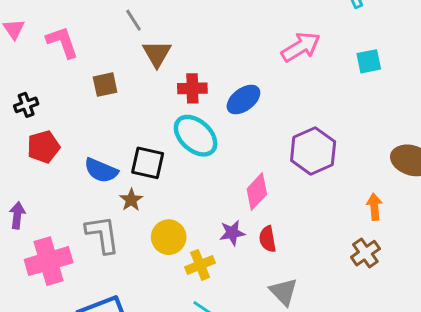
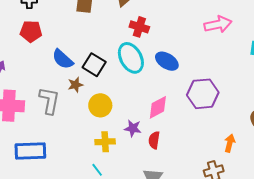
blue ellipse: (243, 100) -> (167, 61), moved, turned 50
yellow circle: (169, 237) -> (100, 105), moved

